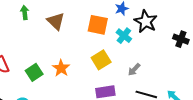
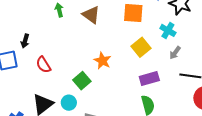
cyan cross: (124, 36) -> (168, 30), moved
green square: (34, 72) -> (82, 81), moved

